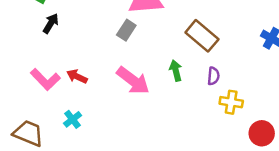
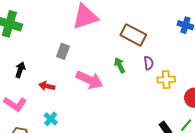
black arrow: (51, 23) -> (20, 70), moved
gray rectangle: (126, 30) -> (63, 51), moved
pink L-shape: (45, 79) -> (15, 104), moved

